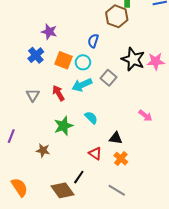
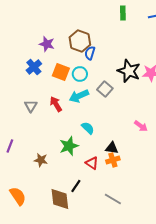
brown hexagon: (117, 16) -> (80, 41), moved
green star: (63, 126) -> (69, 146), moved
orange cross: (121, 159) -> (113, 160), moved, turned 32
brown diamond: (62, 190) -> (60, 199), turned 30

